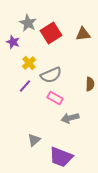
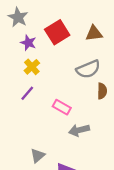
gray star: (28, 23) -> (18, 17), moved
purple star: (13, 42) -> (28, 43), moved
gray semicircle: (51, 75) -> (88, 69), moved

